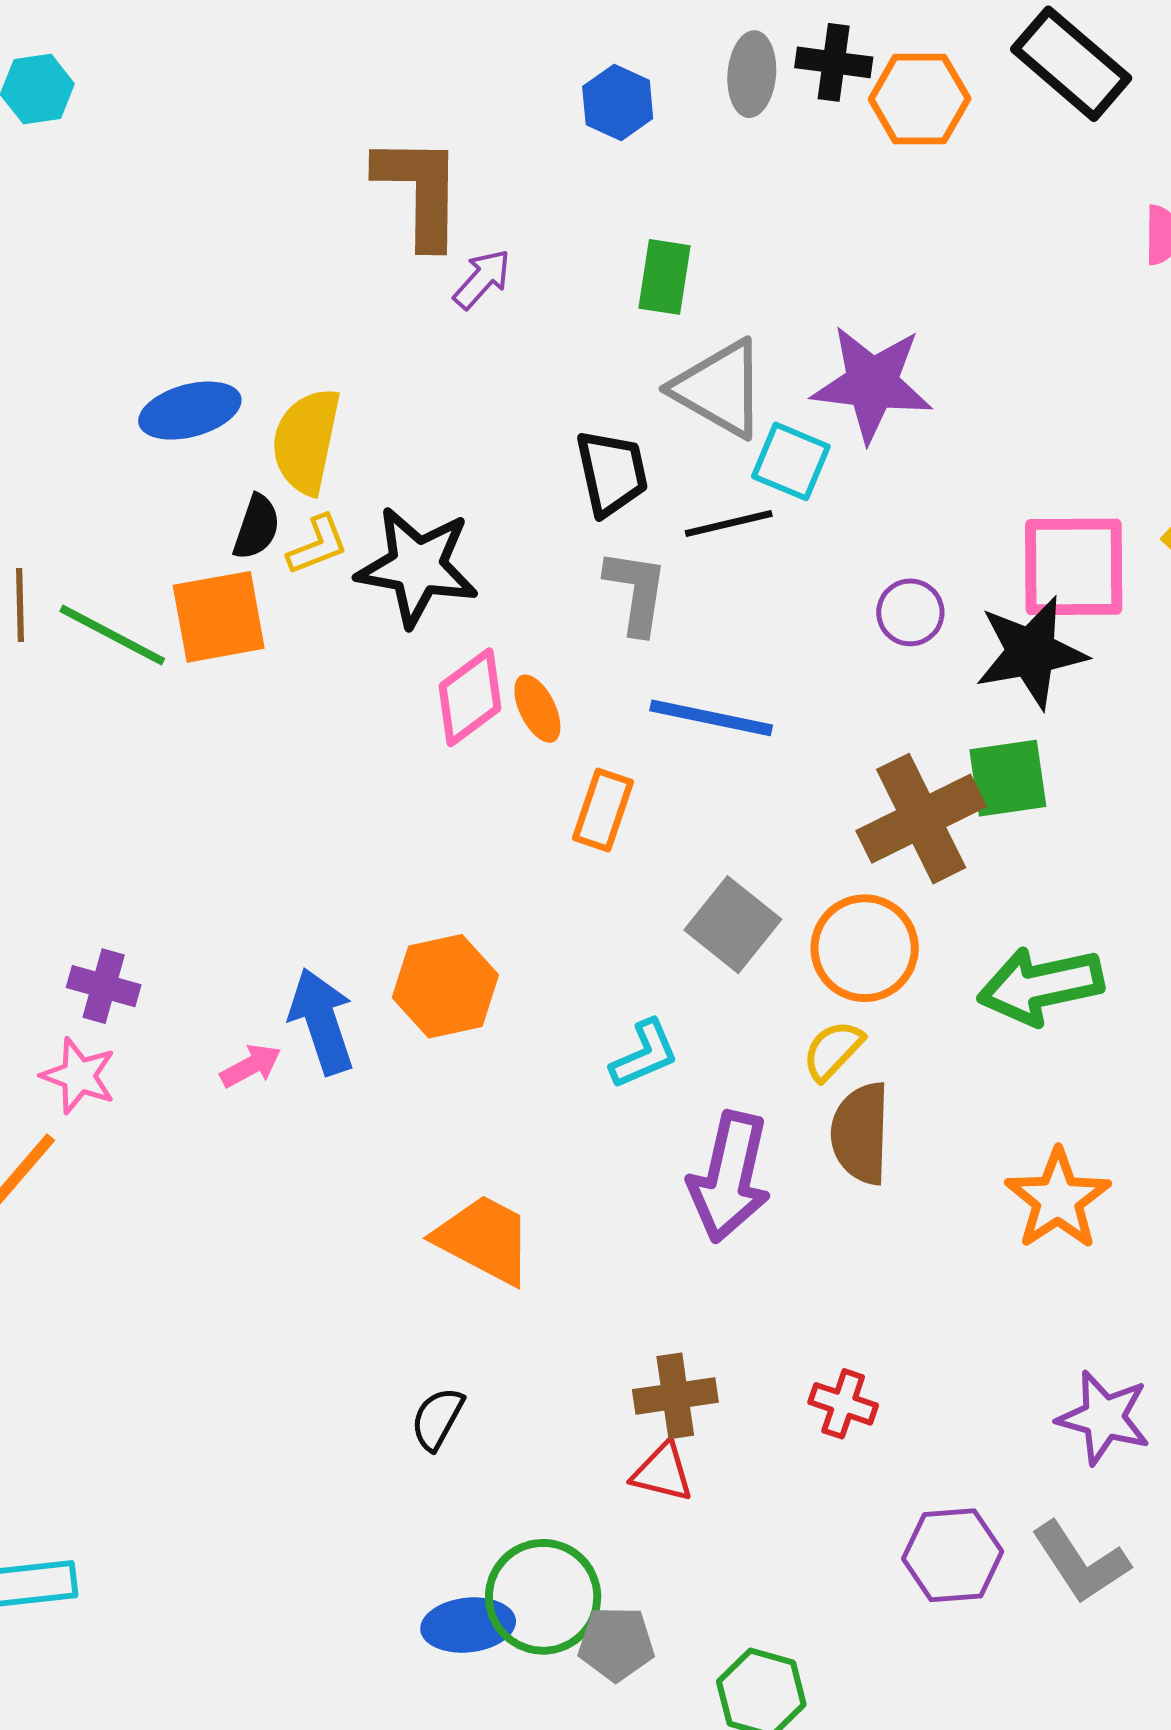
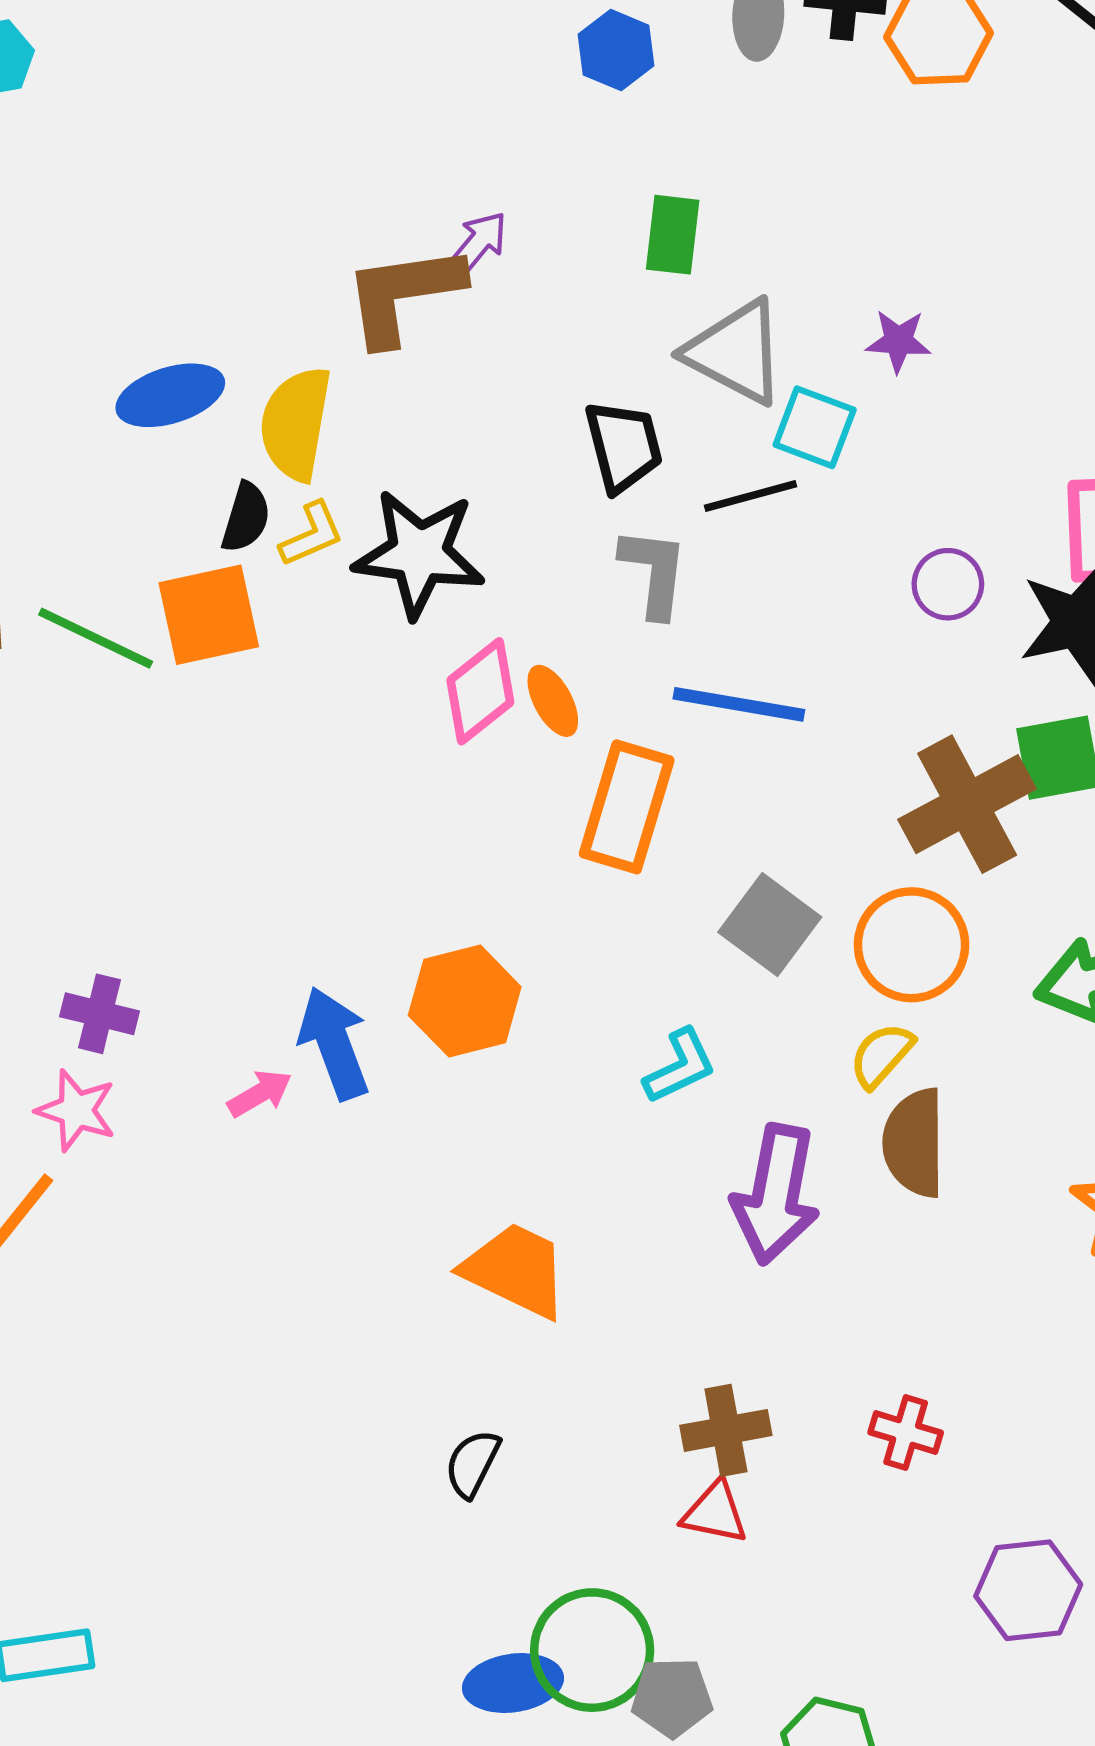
brown L-shape: (420, 191) -> (403, 294), moved, turned -97
purple star: (872, 384) -> (898, 341), size x0.5
orange rectangle: (603, 810) -> (627, 807), size x1.5

